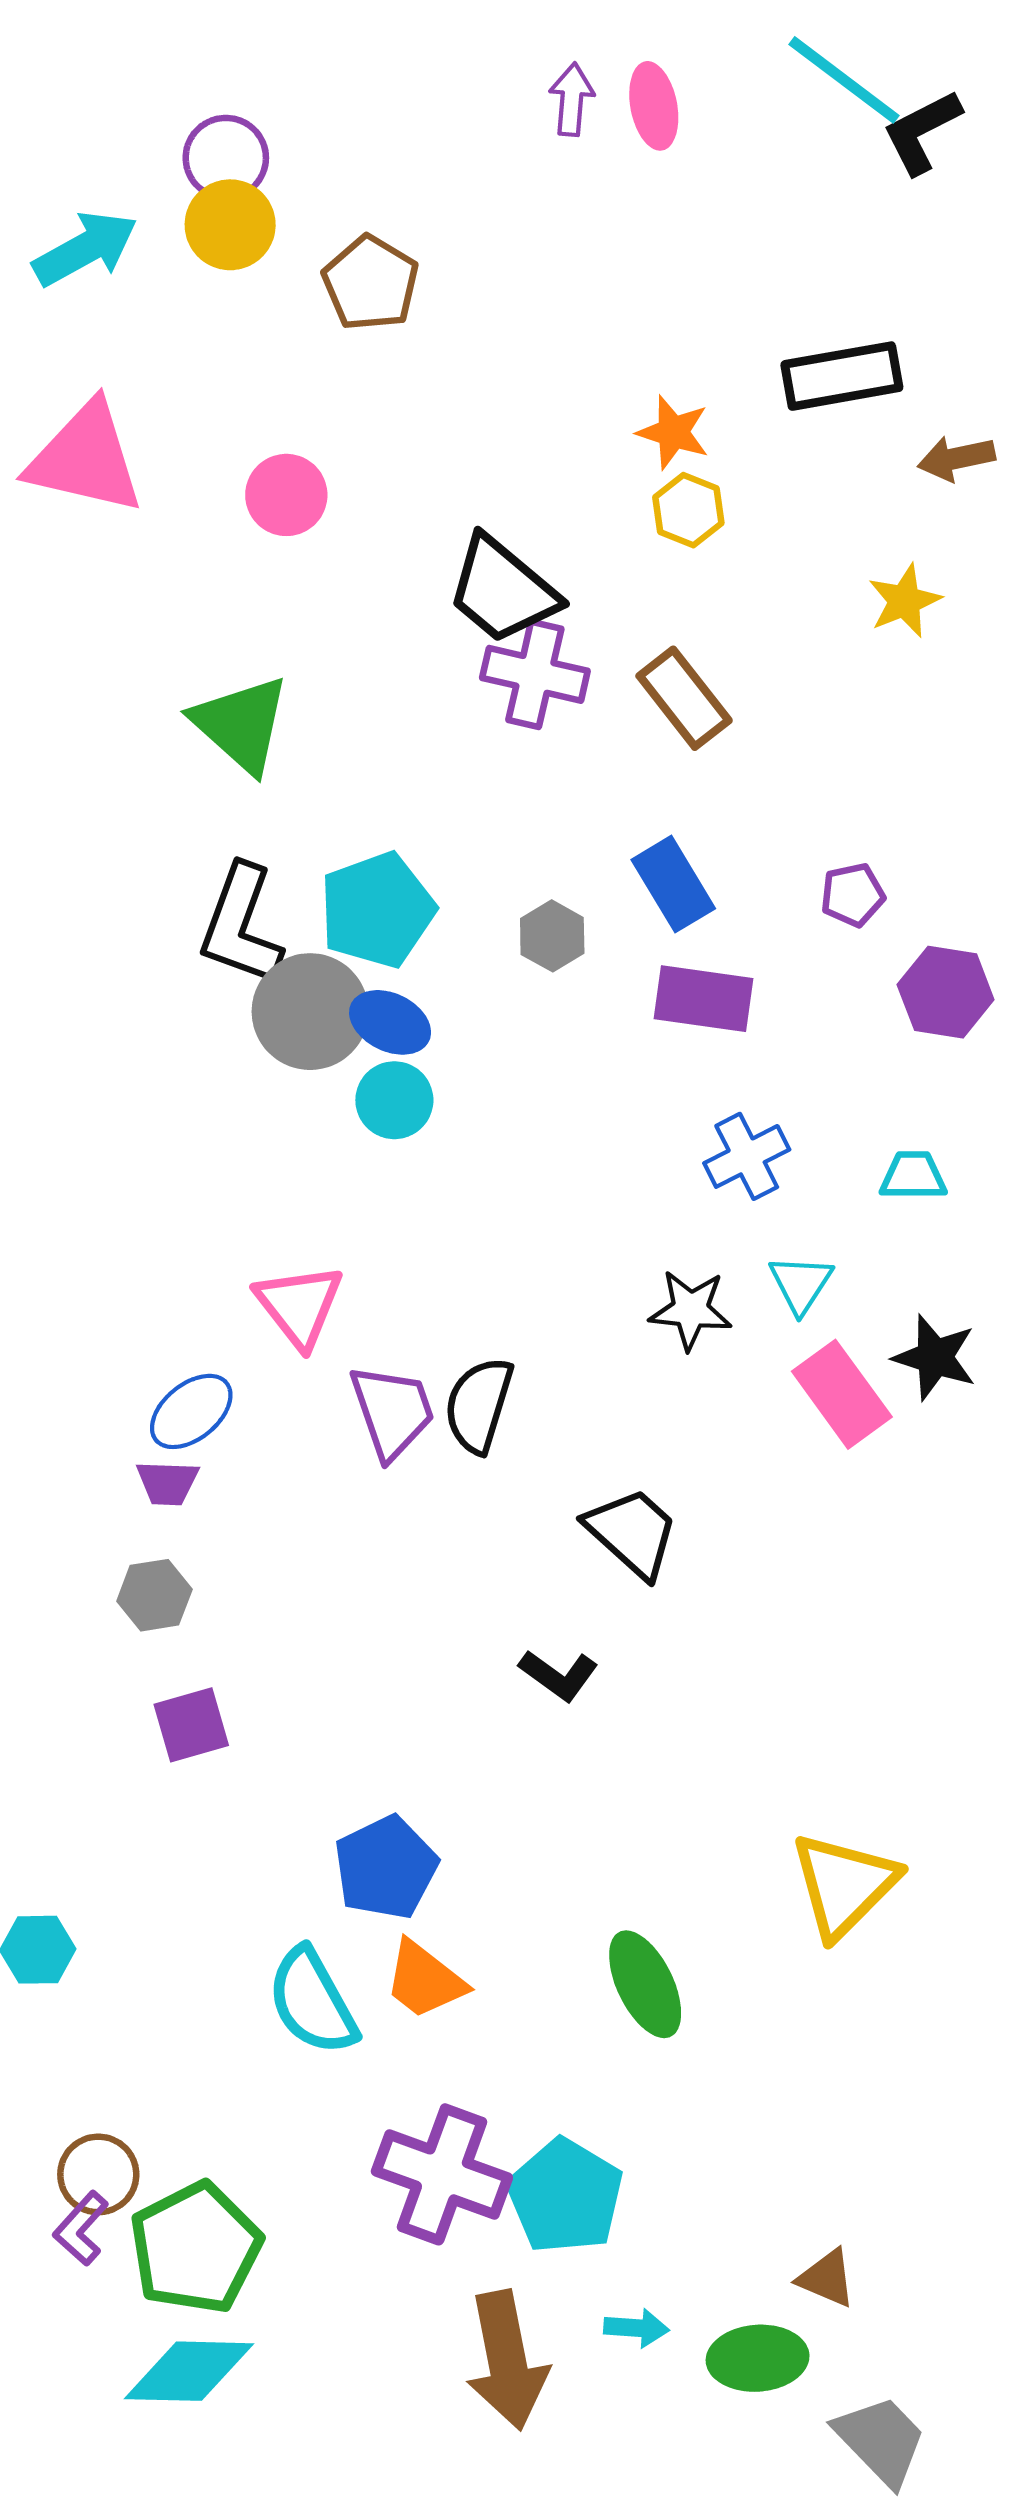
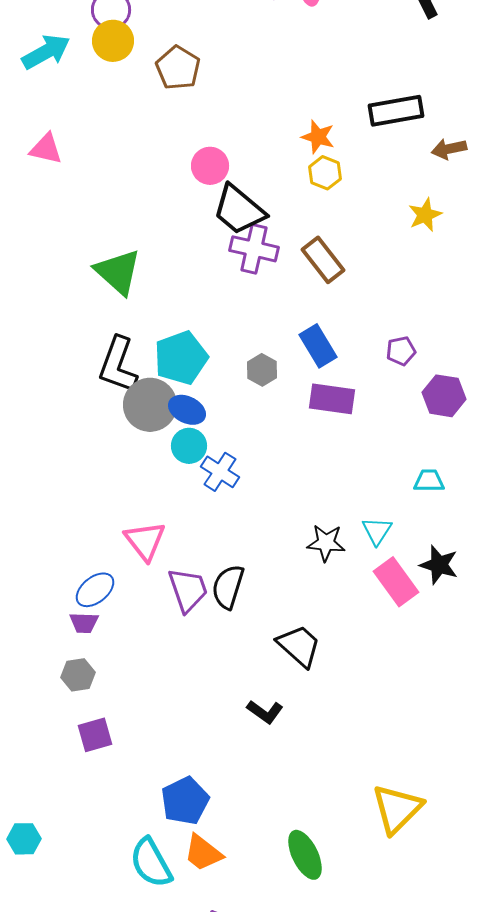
pink triangle: (85, 458) -> (46, 149), size x0.6
pink circle: (286, 495) -> (210, 166), moved
blue cross: (747, 1156) -> (220, 472), moved, turned -30

